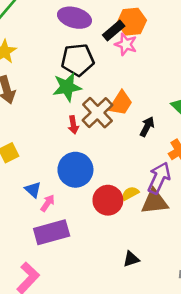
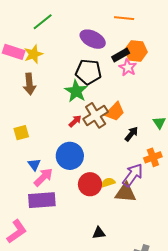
green star: (67, 87) -> (76, 91), turned 30
red arrow: (73, 125) -> (75, 121), turned -136
pink arrow: (48, 203) -> (43, 177), size x1.5

